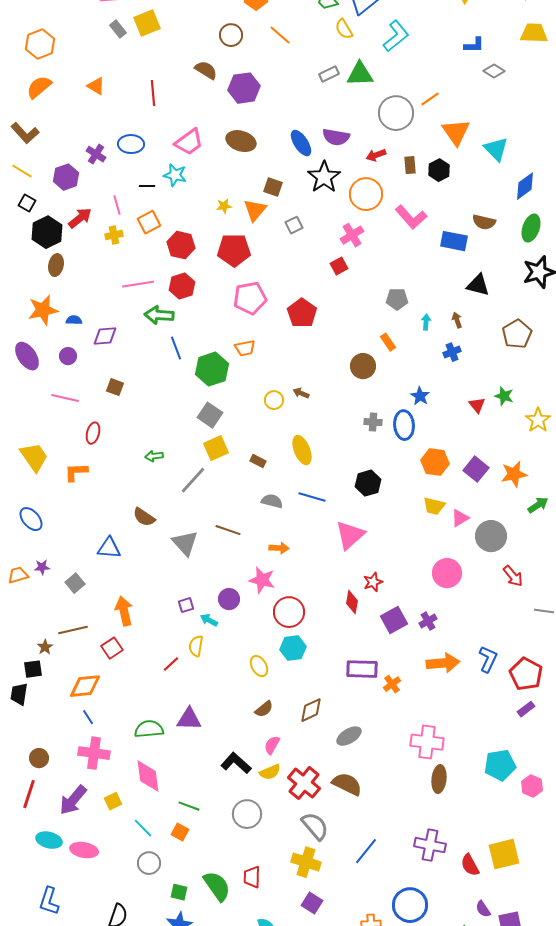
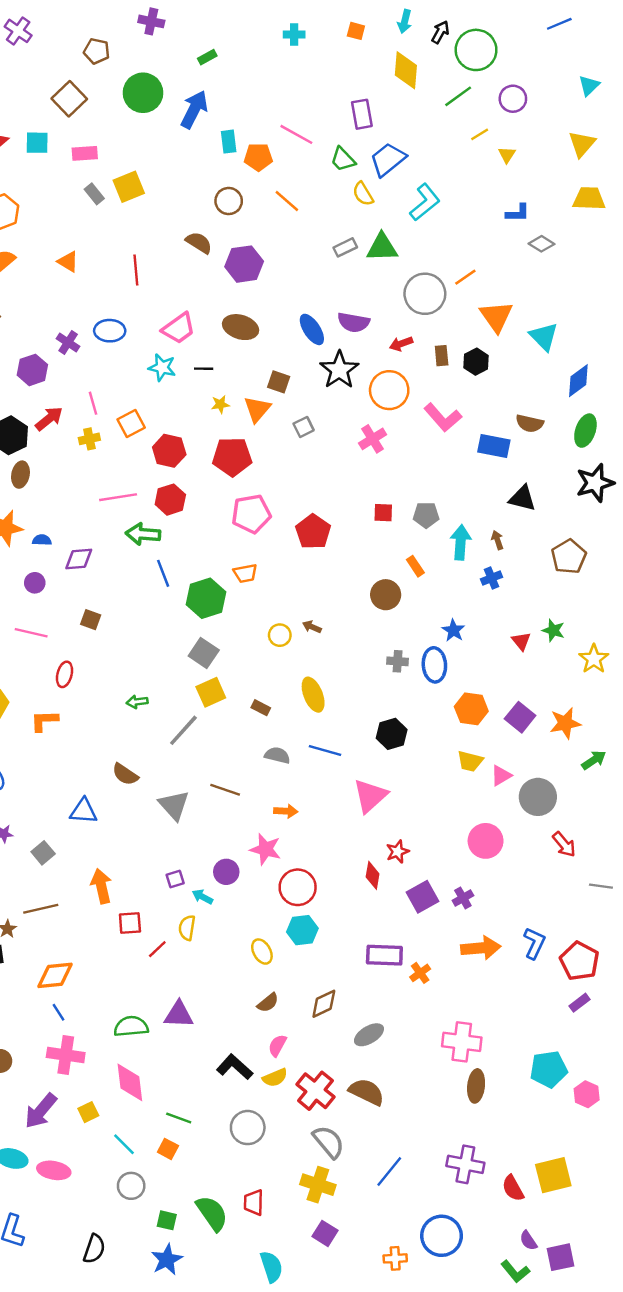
black line: (147, 186) -> (204, 369), moved
red square: (339, 266) -> (383, 513), moved, turned 30
cyan arrow: (426, 322) -> (461, 542), size x1.8
red square: (112, 648) -> (130, 923), moved, turned 30

